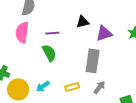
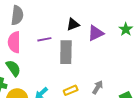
green semicircle: (49, 53) -> (13, 68), moved
gray rectangle: (93, 61) -> (66, 52), moved

